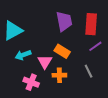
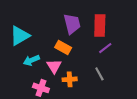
orange rectangle: (62, 51) -> (63, 48), moved

